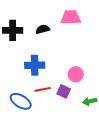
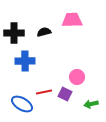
blue cross: (35, 65) -> (25, 61), moved

